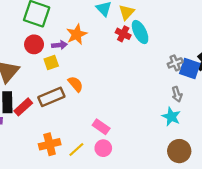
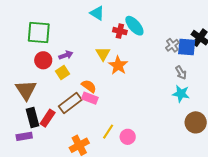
yellow triangle: (127, 12) -> (103, 54), moved
orange star: (77, 34) -> (118, 65), moved
pink rectangle: (101, 127) -> (90, 98), moved
yellow line: (76, 150) -> (108, 132), moved

